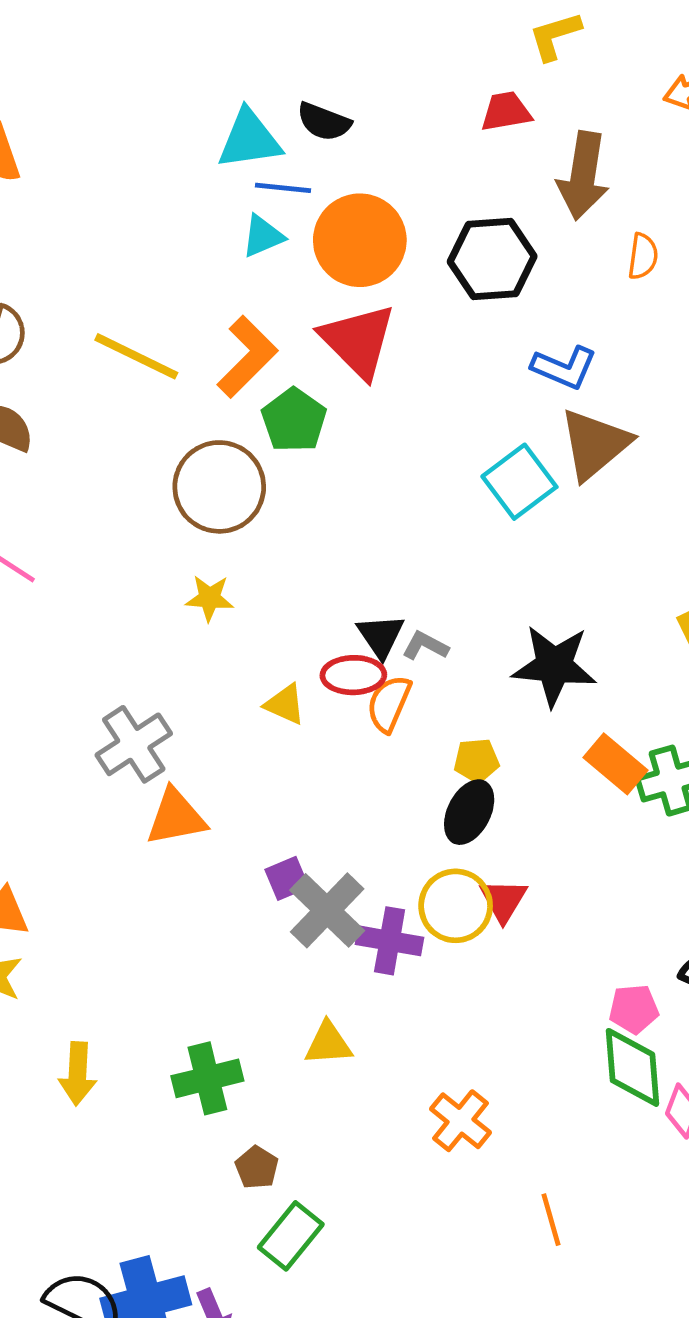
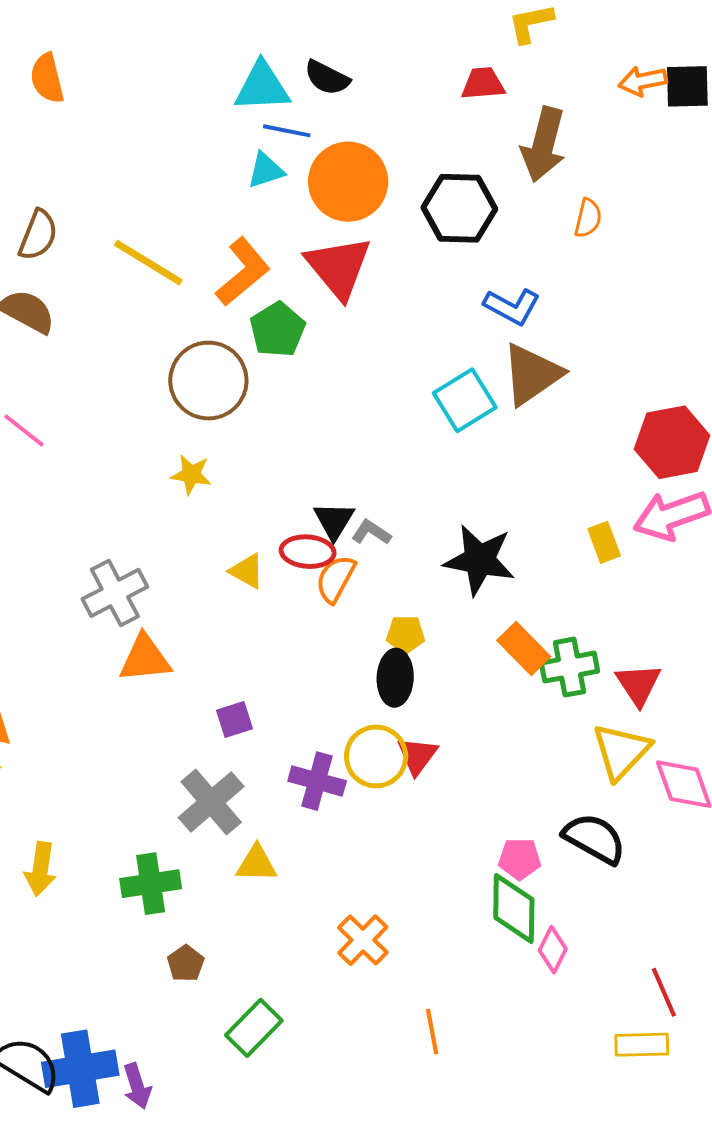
black ellipse: (469, 812) -> (395, 678), turned -30
gray cross: (327, 910) -> (211, 802), moved
green rectangle: (291, 1236) -> (254, 1028), moved

